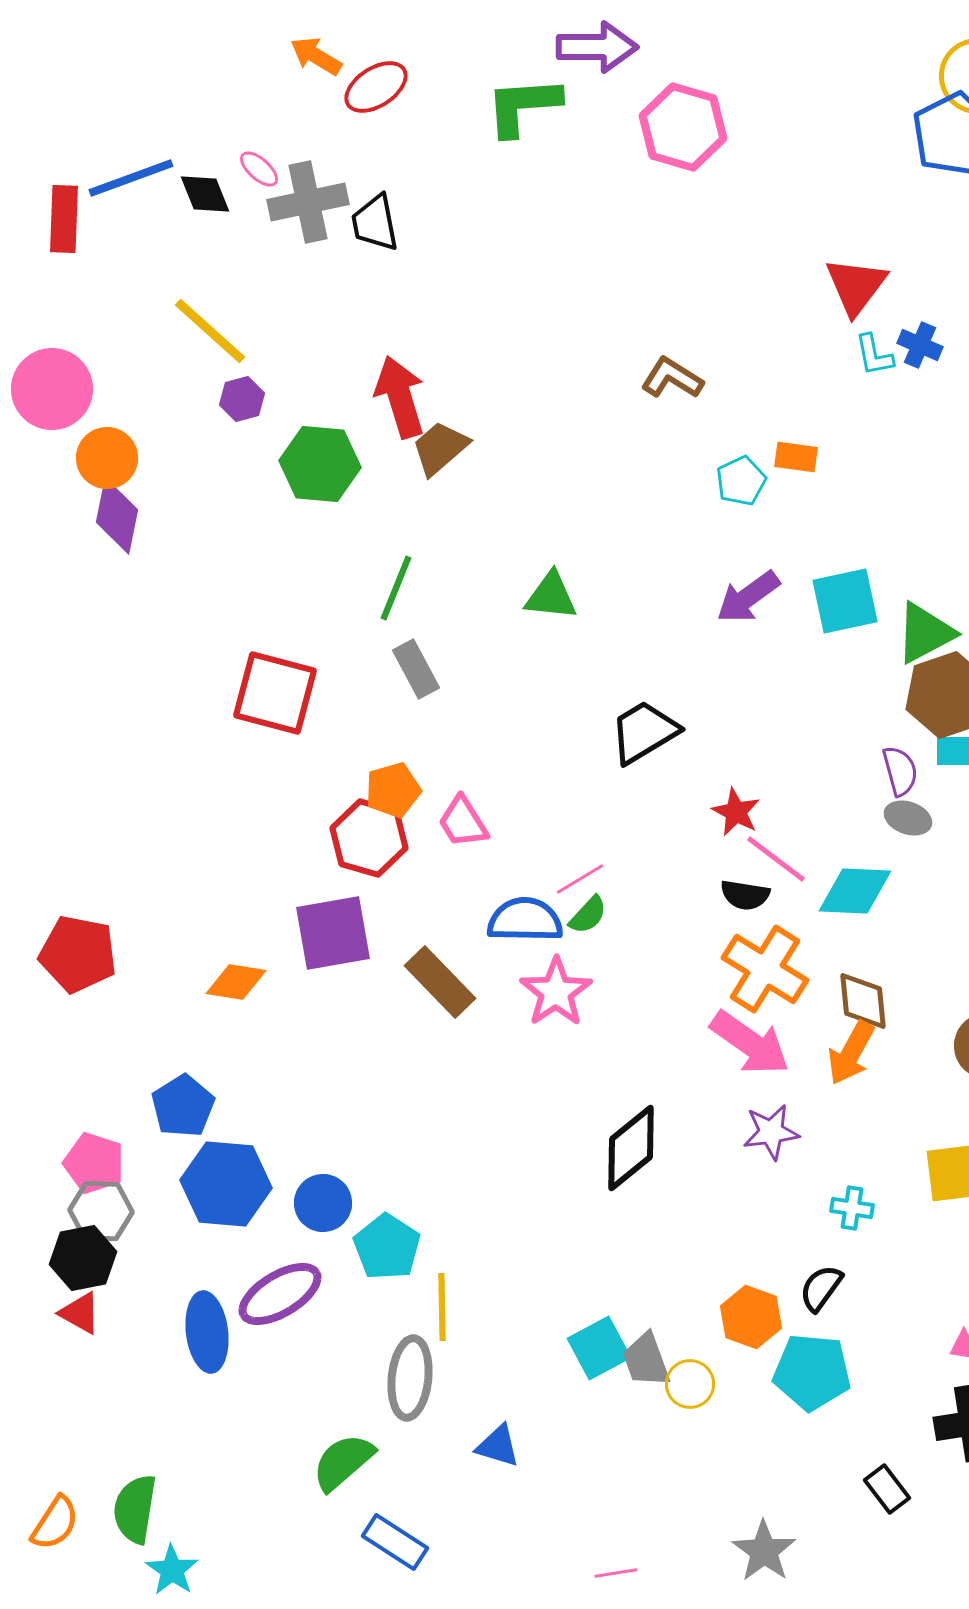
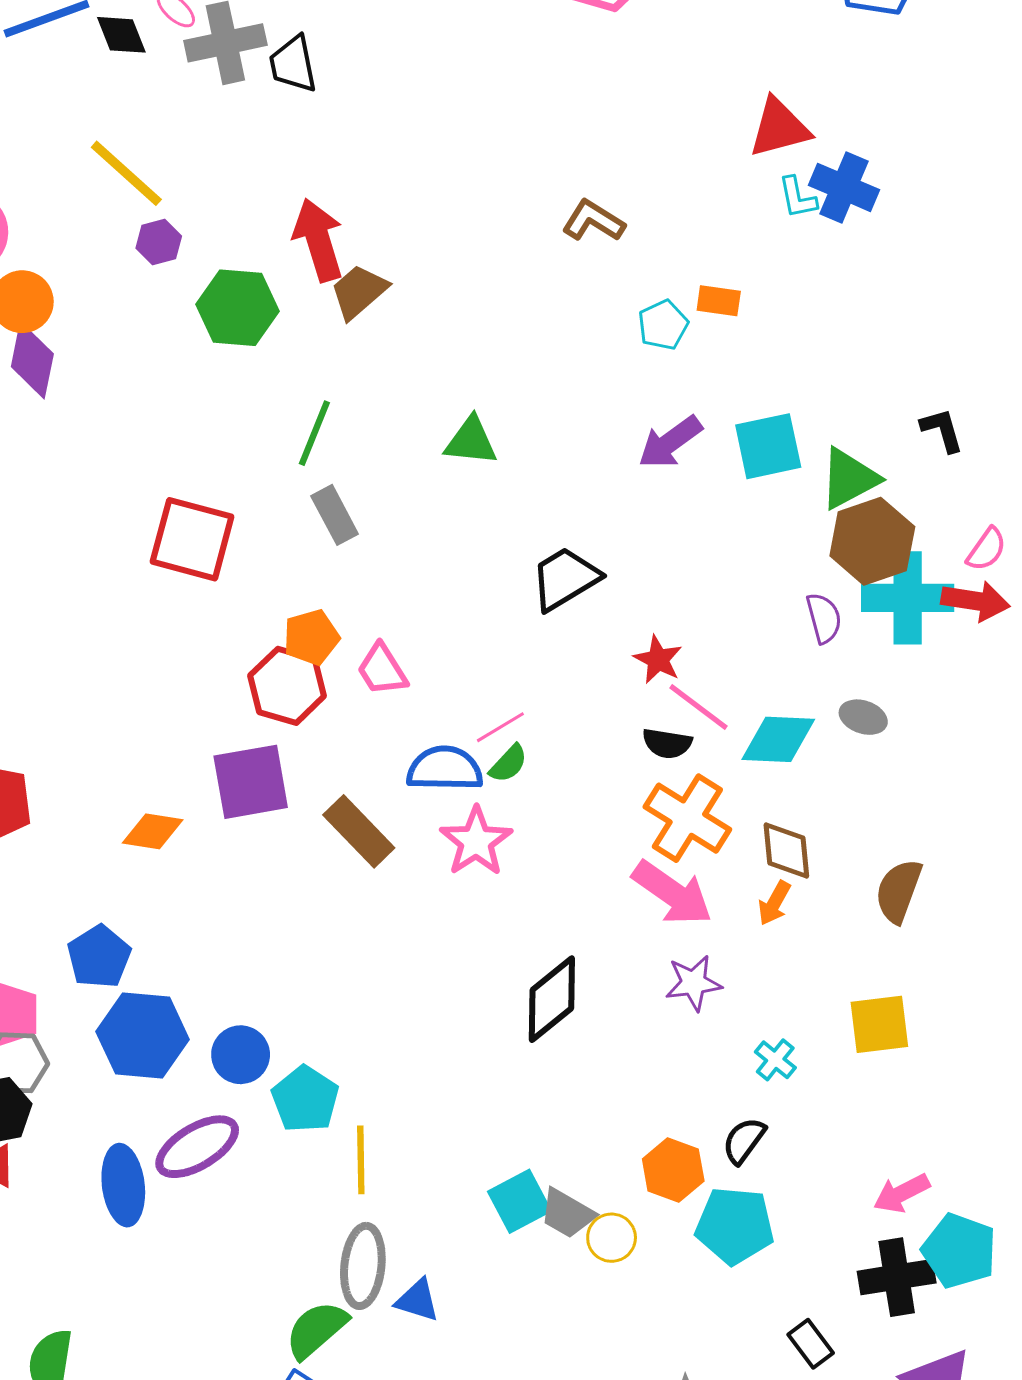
red triangle: (856, 286) -> (779, 128), turned 38
blue cross: (920, 345) -> (844, 187), size x1.5
gray ellipse: (908, 818) -> (863, 717), moved
orange arrow: (851, 1053) -> (774, 903), size x0.7
cyan cross: (852, 1208) -> (775, 1060), turned 30
gray trapezoid: (646, 1360) -> (567, 1213), turned -40
gray ellipse: (410, 1378) -> (363, 1266), moved
green semicircle: (343, 1462) -> (316, 1330), moved

